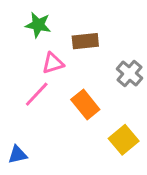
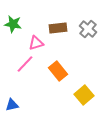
green star: (38, 25) -> (13, 24), moved
gray cross: (130, 73) -> (88, 29), moved

